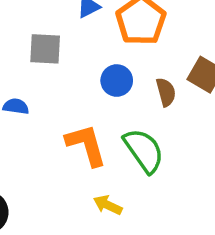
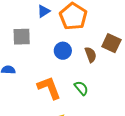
green semicircle: (144, 151) -> (81, 88), size x0.6

